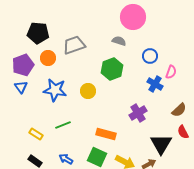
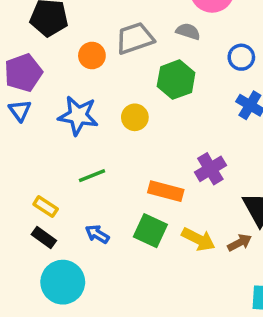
gray trapezoid: (74, 45) -> (135, 38), moved
orange circle: (48, 58) -> (92, 55), moved
purple cross: (138, 113) -> (210, 169), moved
yellow rectangle: (36, 134) -> (46, 207), moved

